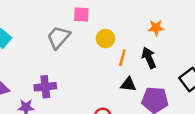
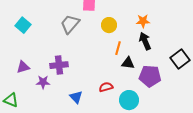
orange star: (156, 28) -> (143, 21), moved
orange line: (122, 58) -> (118, 48), moved

